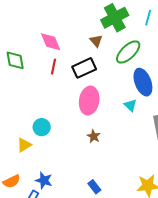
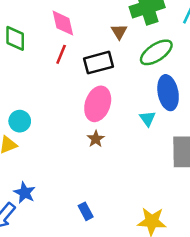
cyan circle: (42, 127) -> (20, 121), moved
brown star: (94, 136) -> (96, 139), moved

